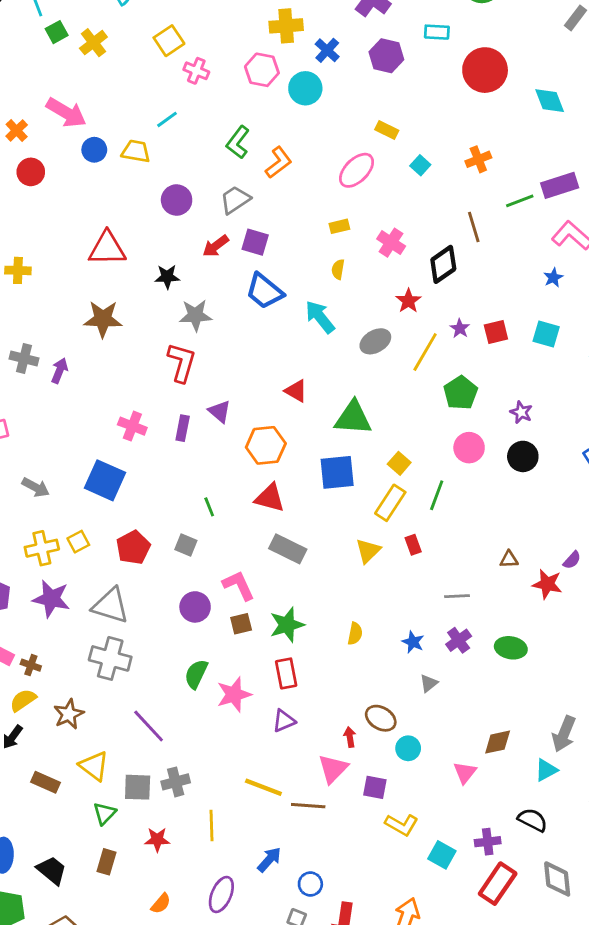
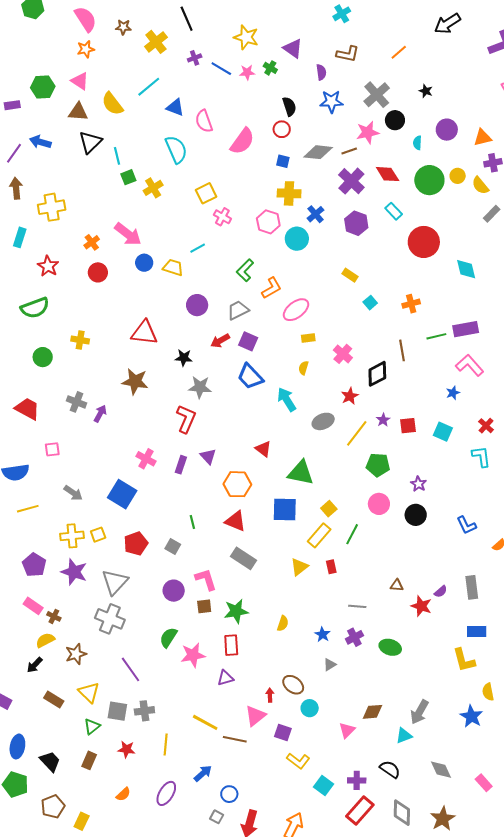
cyan rectangle: (437, 32) -> (394, 211), turned 36
pink ellipse: (357, 170) -> (296, 310), moved
green pentagon: (461, 393) -> (378, 465), turned 30
gray triangle: (111, 606) -> (115, 582), turned 48

